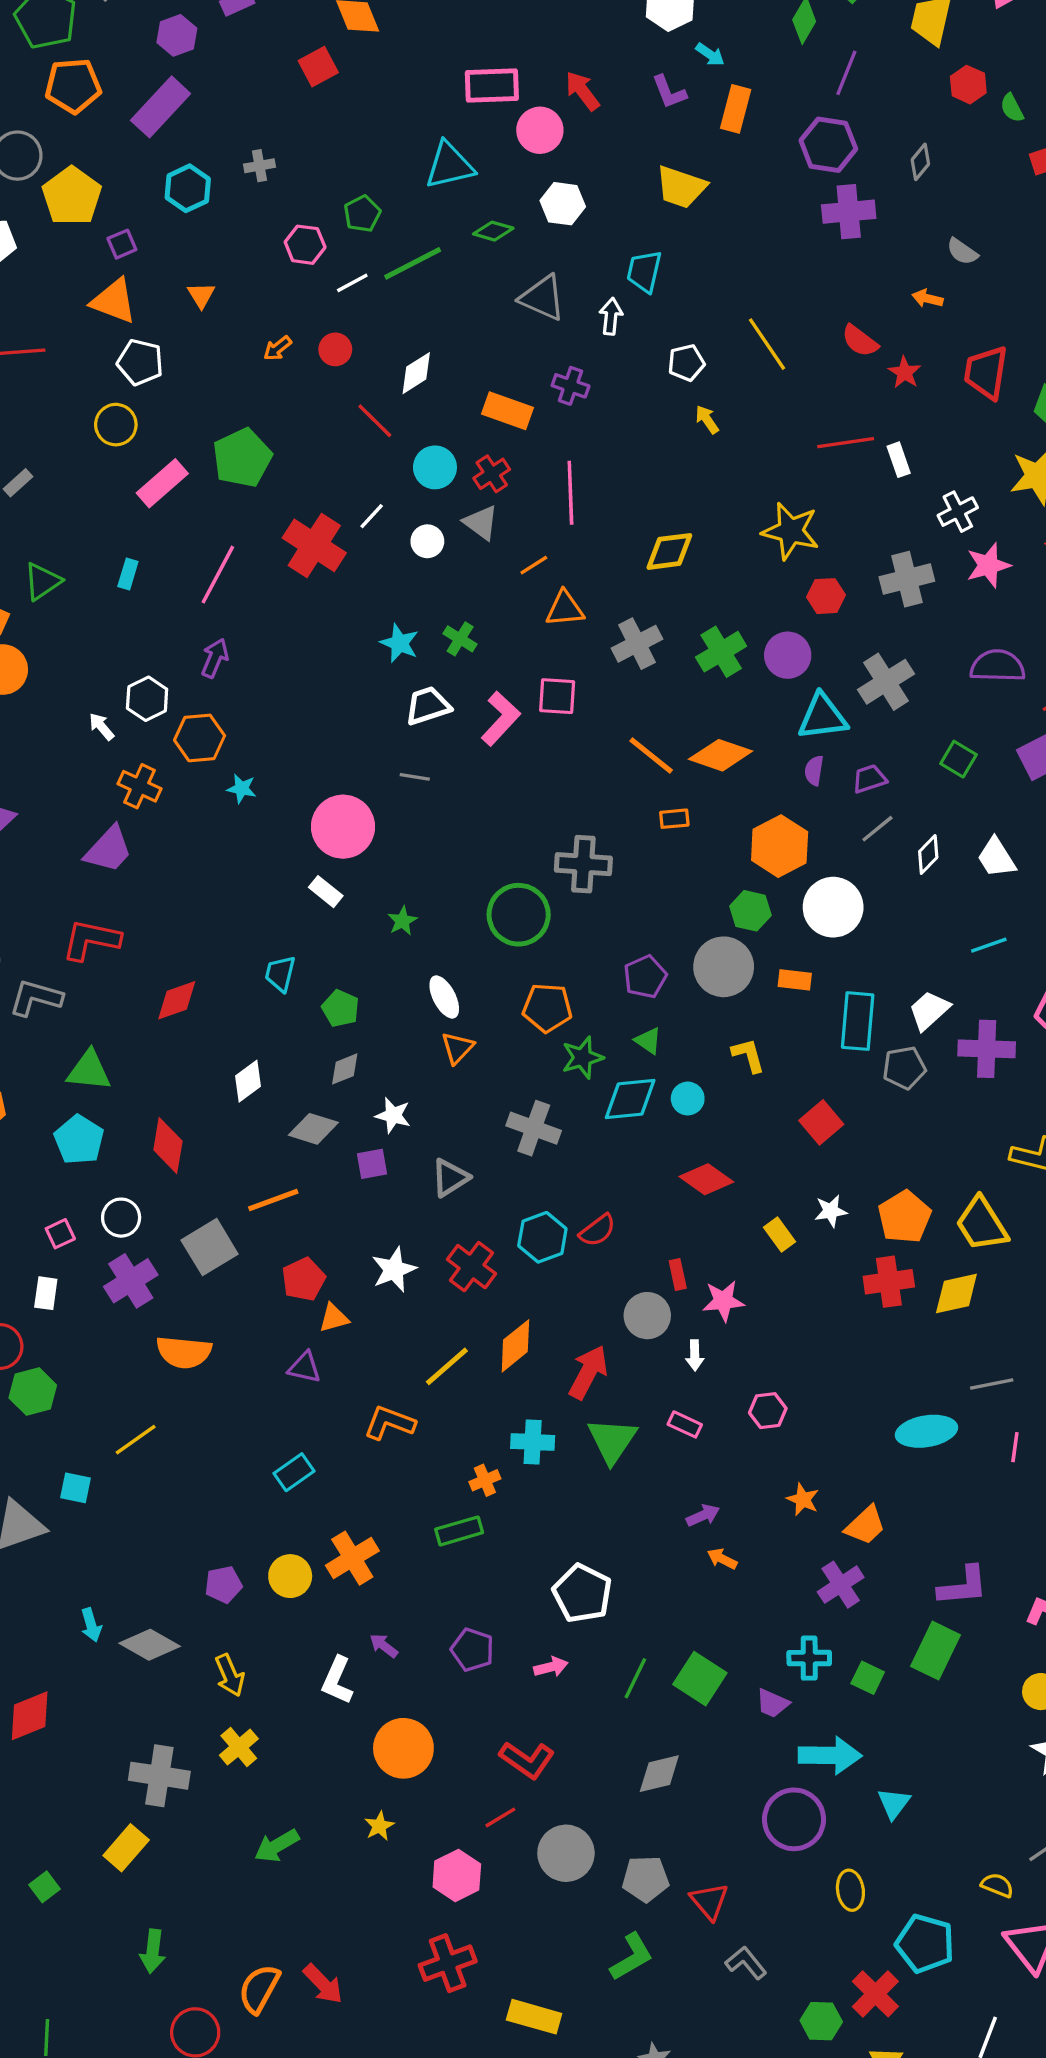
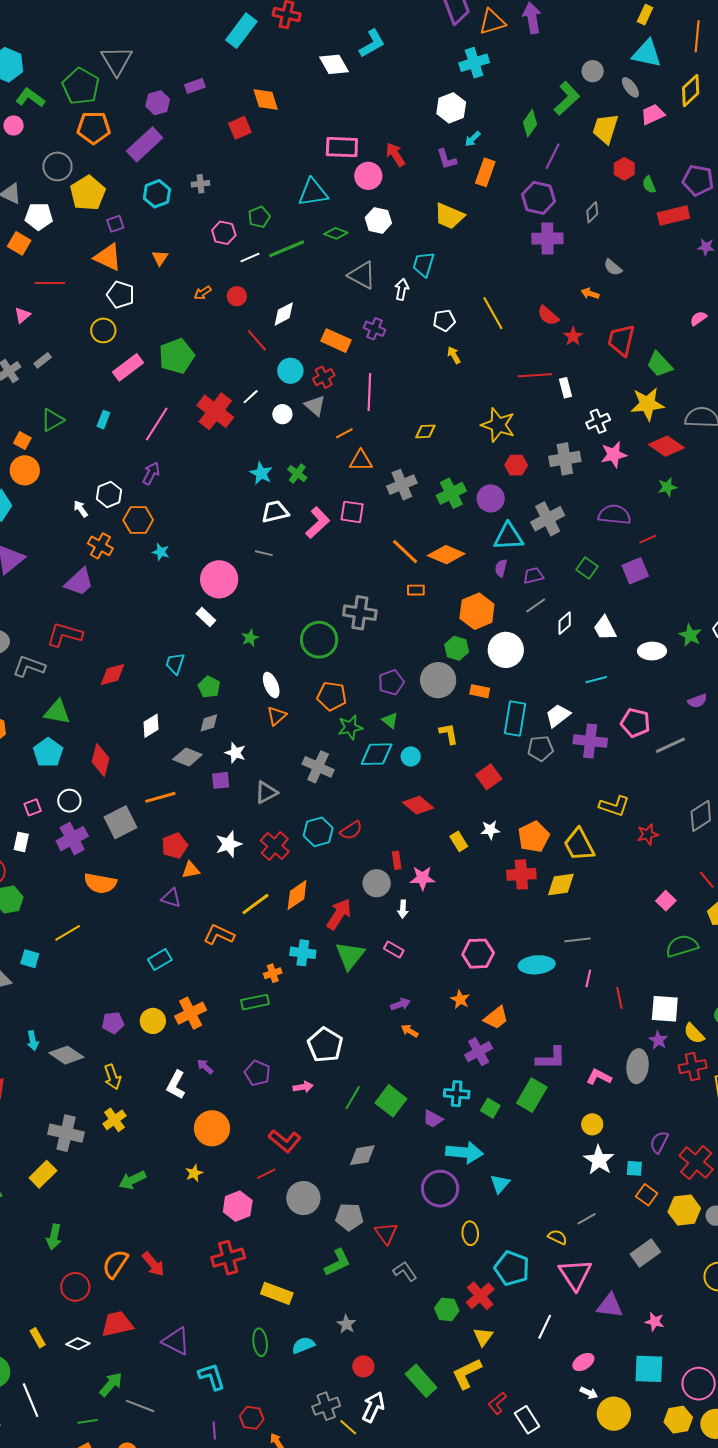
cyan arrow: (710, 54) -> (473, 139), turned 96
yellow diamond: (669, 551) -> (425, 431), size x0.7
pink hexagon: (768, 1411) -> (478, 954), moved, size x1.4

